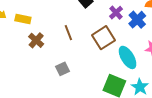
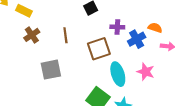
purple cross: (116, 13) -> (117, 27), turned 32
gray square: (62, 69) -> (51, 70), size x1.5

